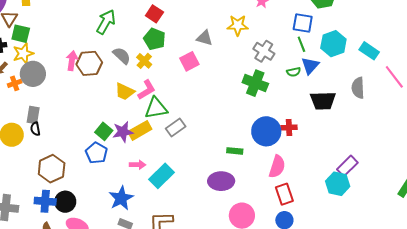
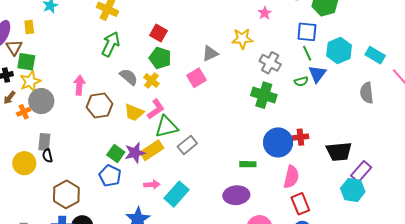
gray triangle: (205, 38) -> (210, 54), turned -36
brown hexagon: (89, 63) -> (100, 105), moved
black trapezoid: (323, 101) -> (339, 152), moved

